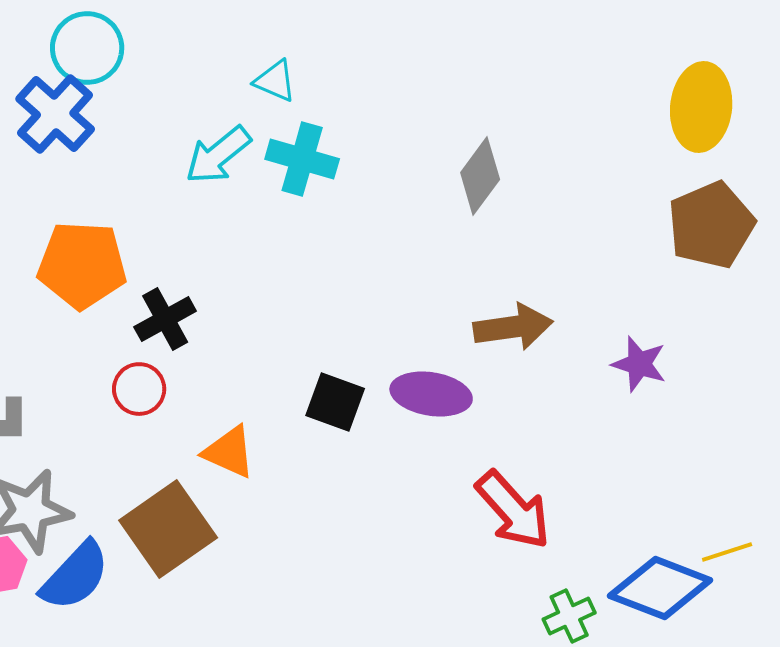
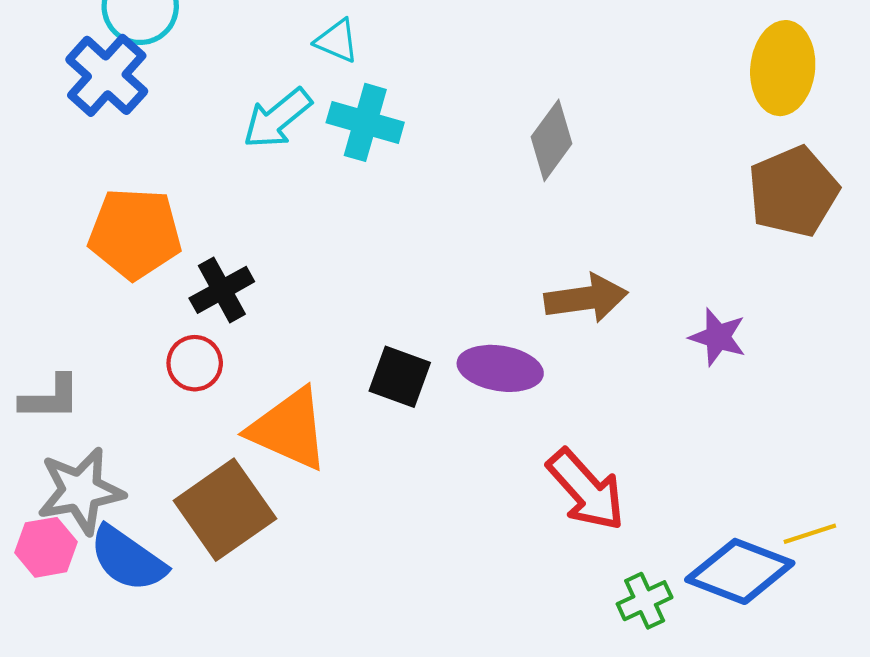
orange triangle: (229, 452) -> (289, 429), size x1.5
blue semicircle: (75, 576) -> (128, 559), turned 82

